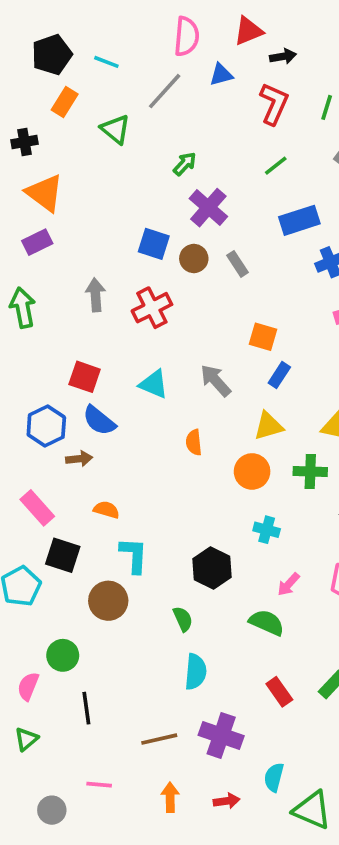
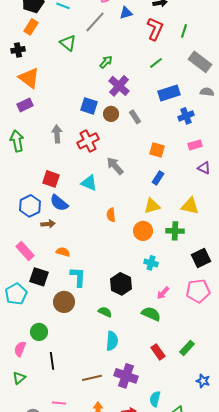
orange rectangle: (65, 102) -> (31, 27), moved
orange square: (263, 337) -> (157, 150), moved
gray arrow: (216, 380) -> (115, 166), moved
green semicircle: (183, 619) -> (105, 312), turned -40

